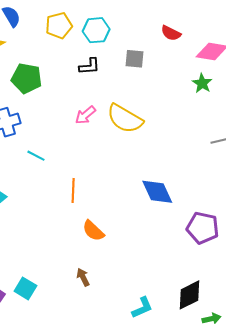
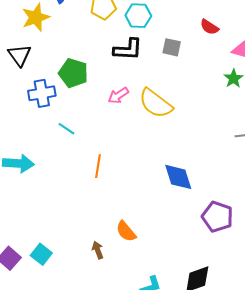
black L-shape: (89, 66) -> (128, 49), size x1.4
green pentagon: (27, 78) -> (73, 73), moved
orange semicircle: (93, 231) -> (126, 231), moved

